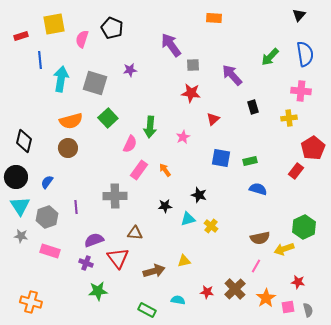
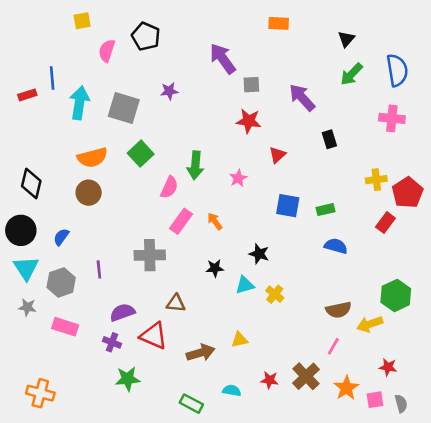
black triangle: (299, 15) -> (346, 39), moved
yellow square: (54, 24) -> (82, 21), moved, size x0.6
red rectangle: (21, 36) -> (27, 95), moved
yellow cross: (289, 118) -> (376, 180), moved
red triangle: (118, 258) -> (154, 336), turned -30

